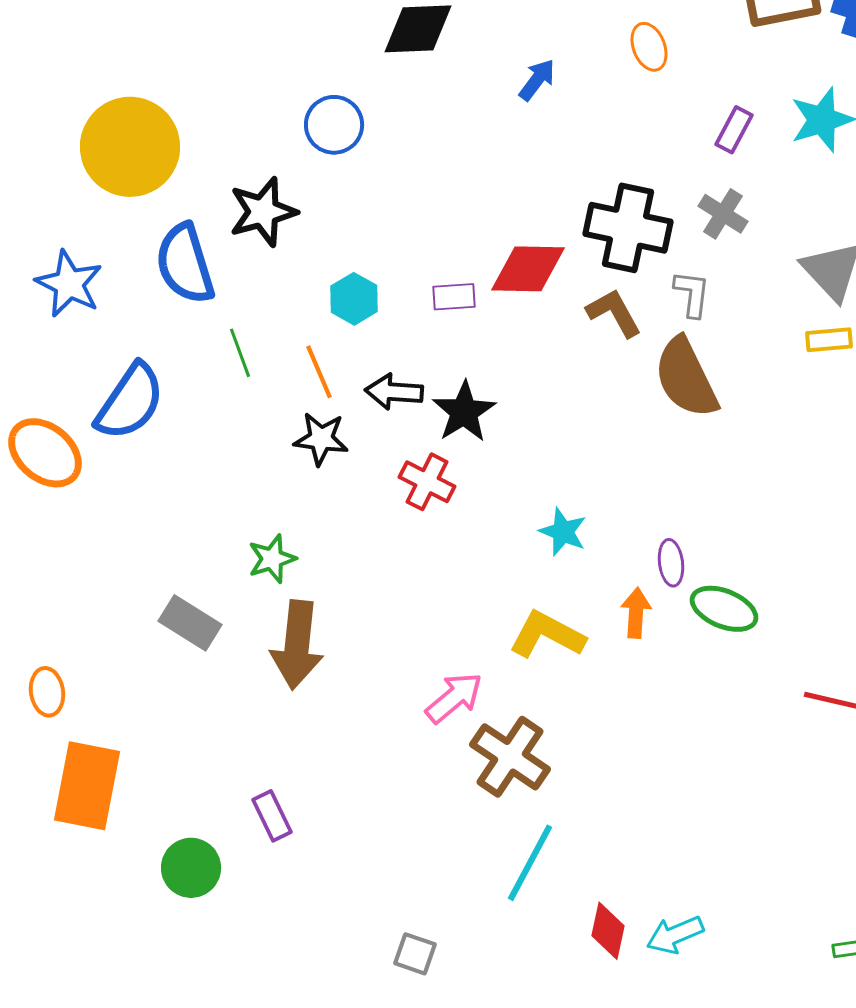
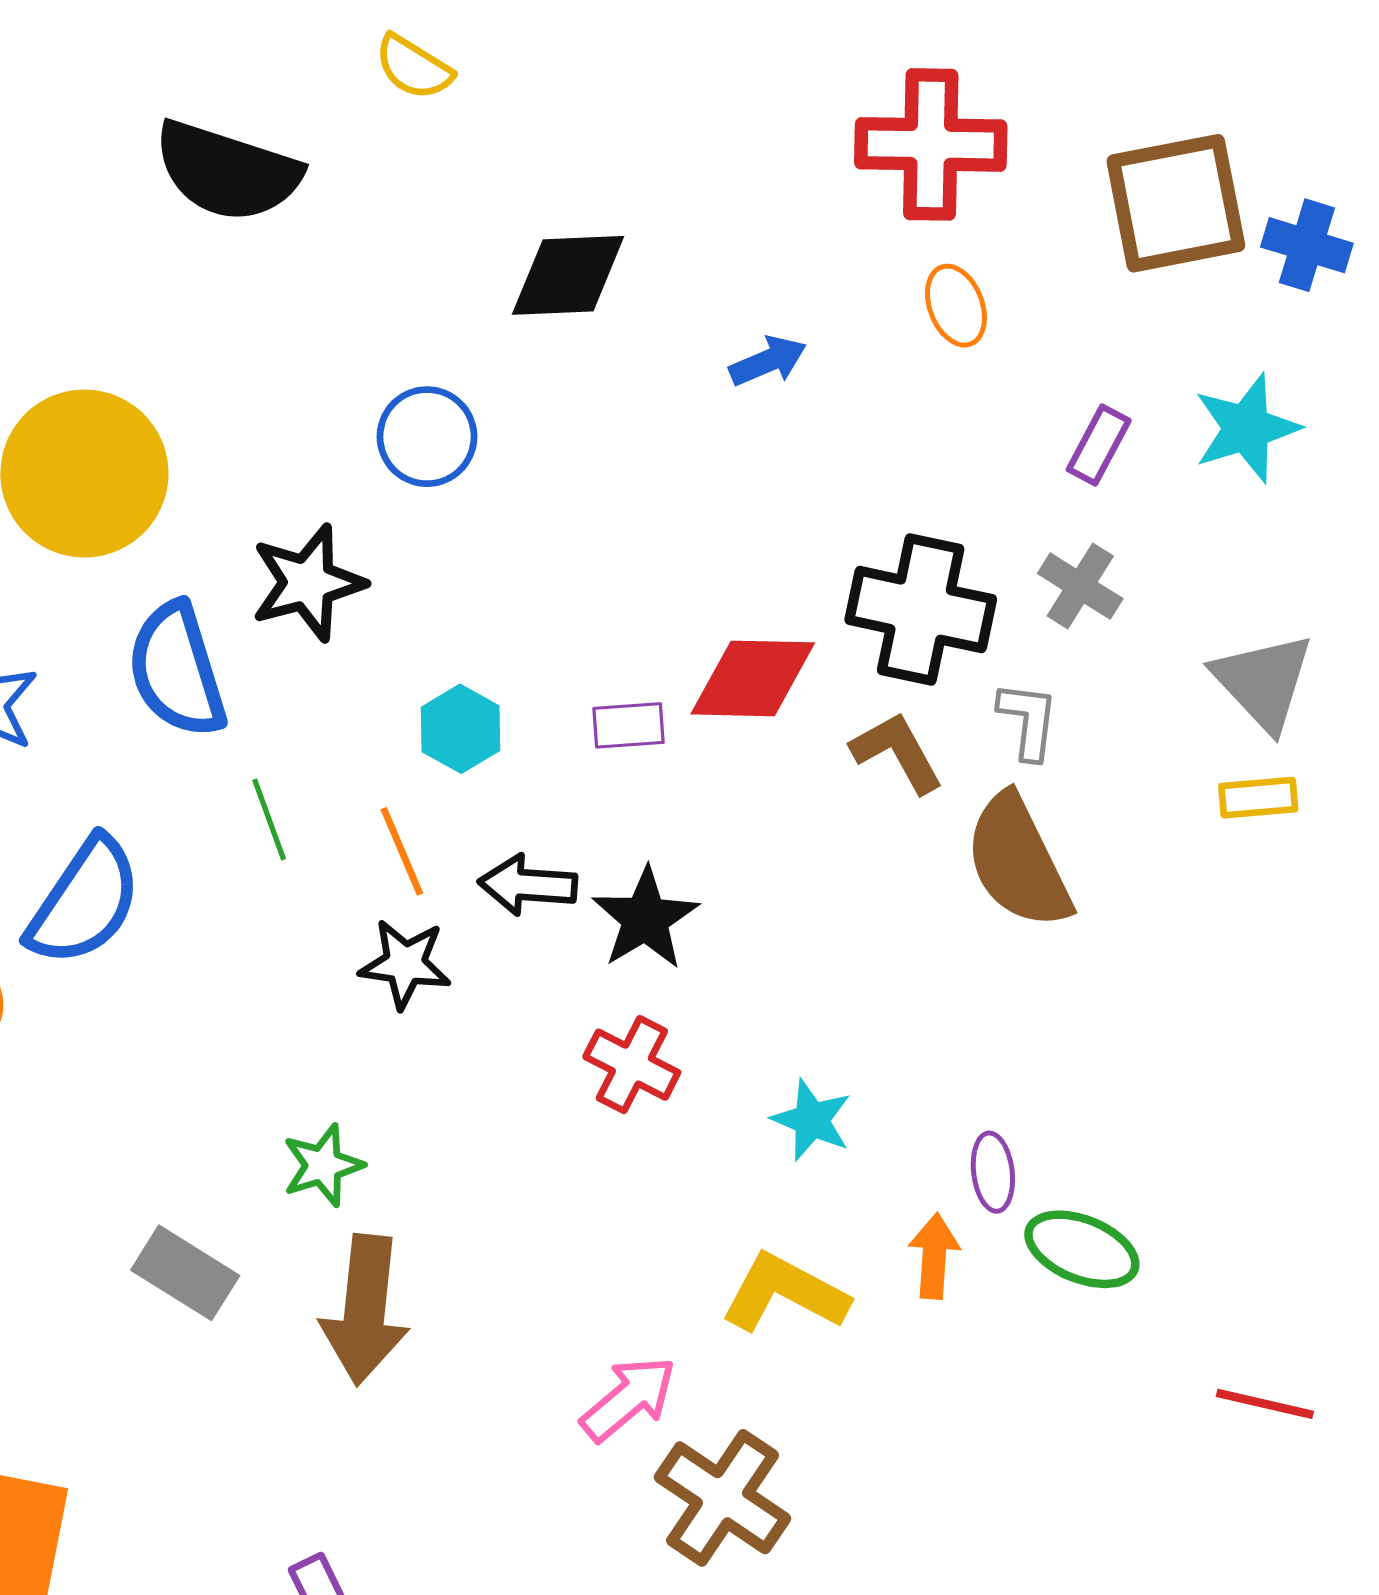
blue arrow: (537, 80) -> (768, 361), turned 30
red cross: (427, 482) -> (632, 1065), moved

